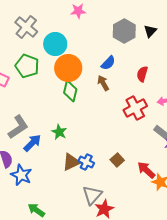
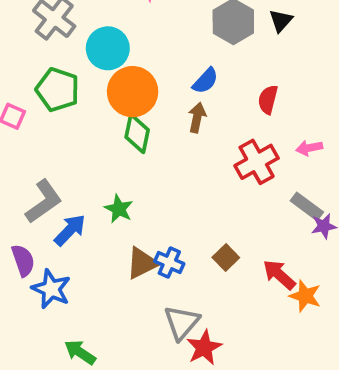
brown arrow: (103, 83) -> (197, 118), turned 42

